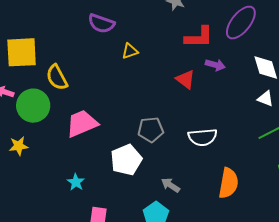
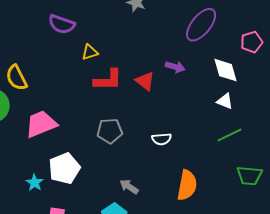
red L-shape: (199, 37) -> (108, 80), moved
white semicircle: (202, 137) -> (162, 139), size x0.7
white pentagon: (126, 160) -> (64, 168), moved

